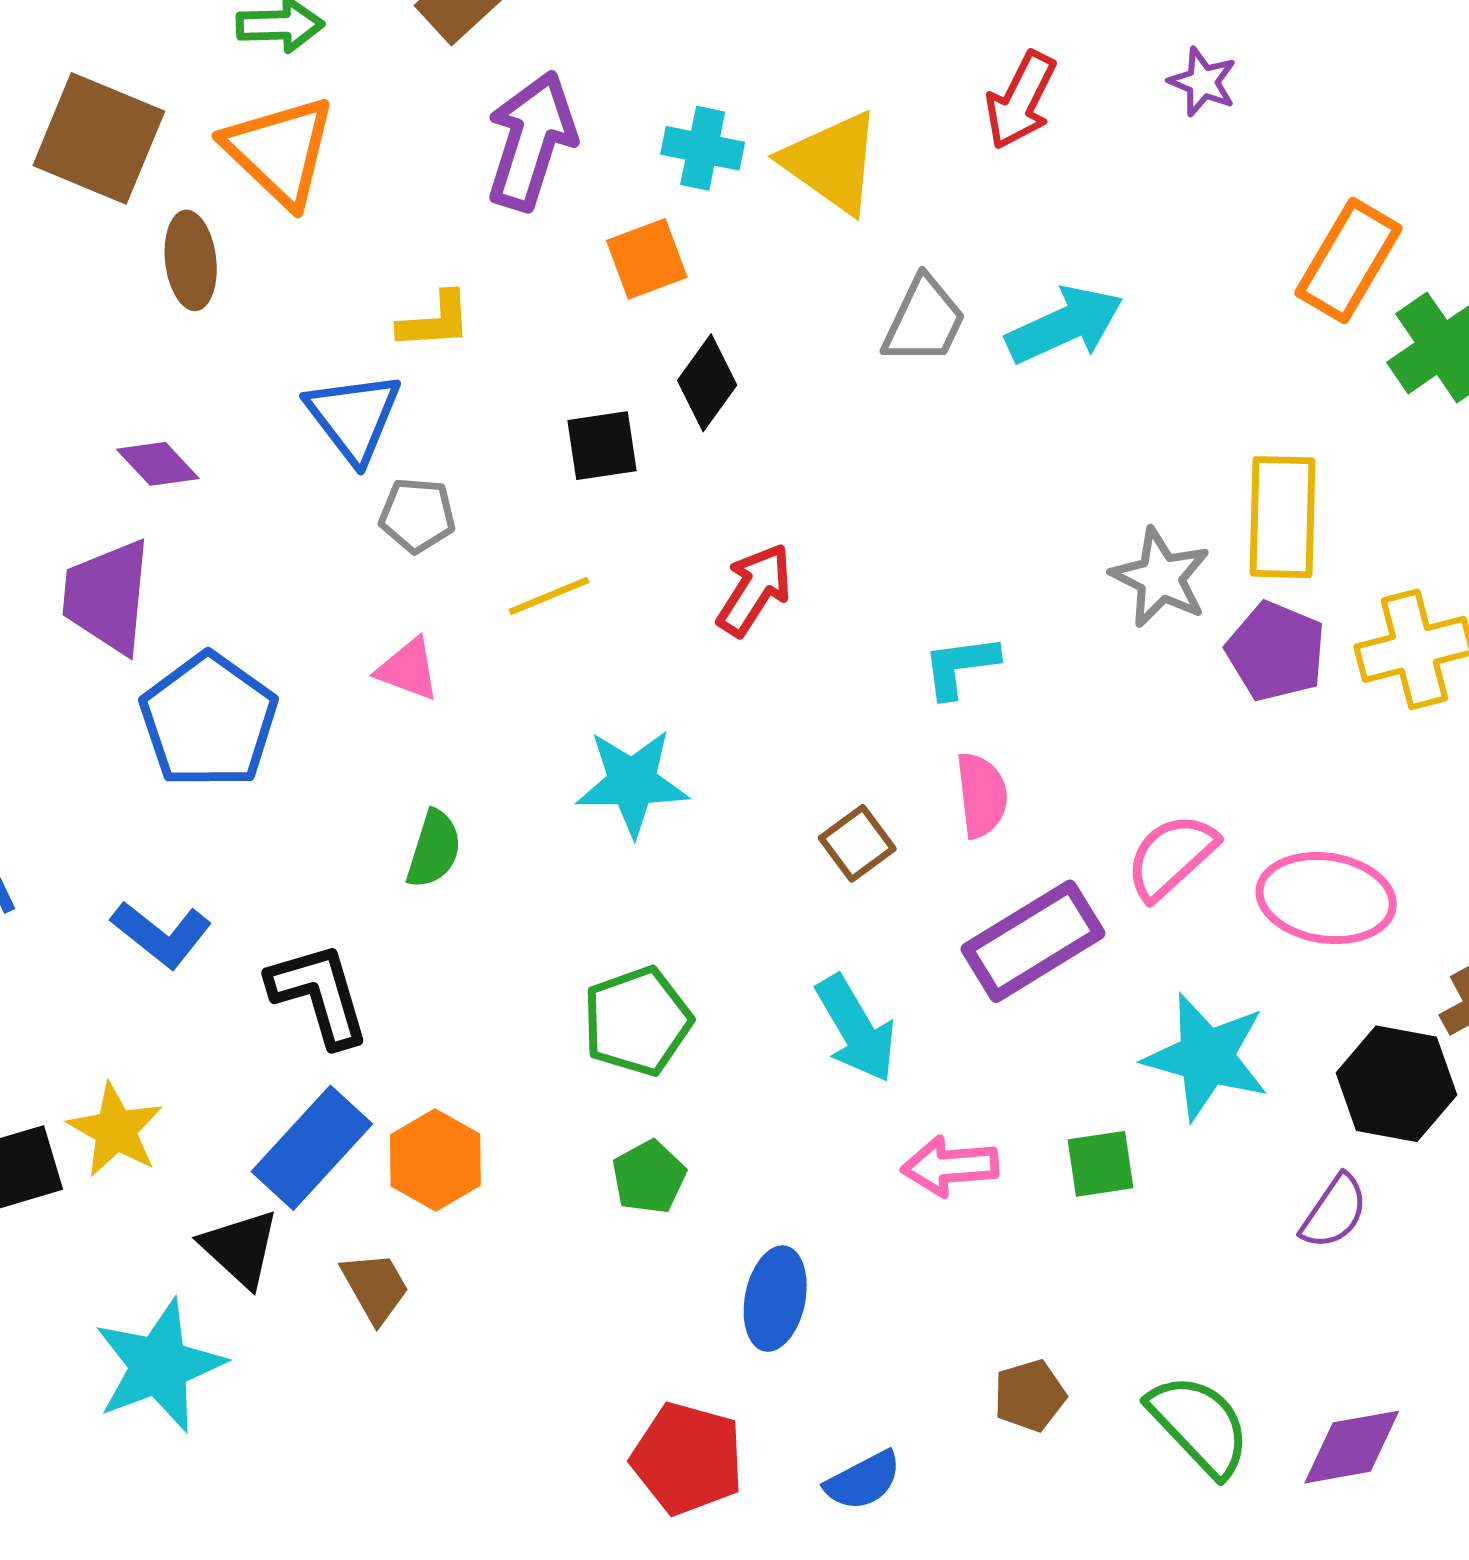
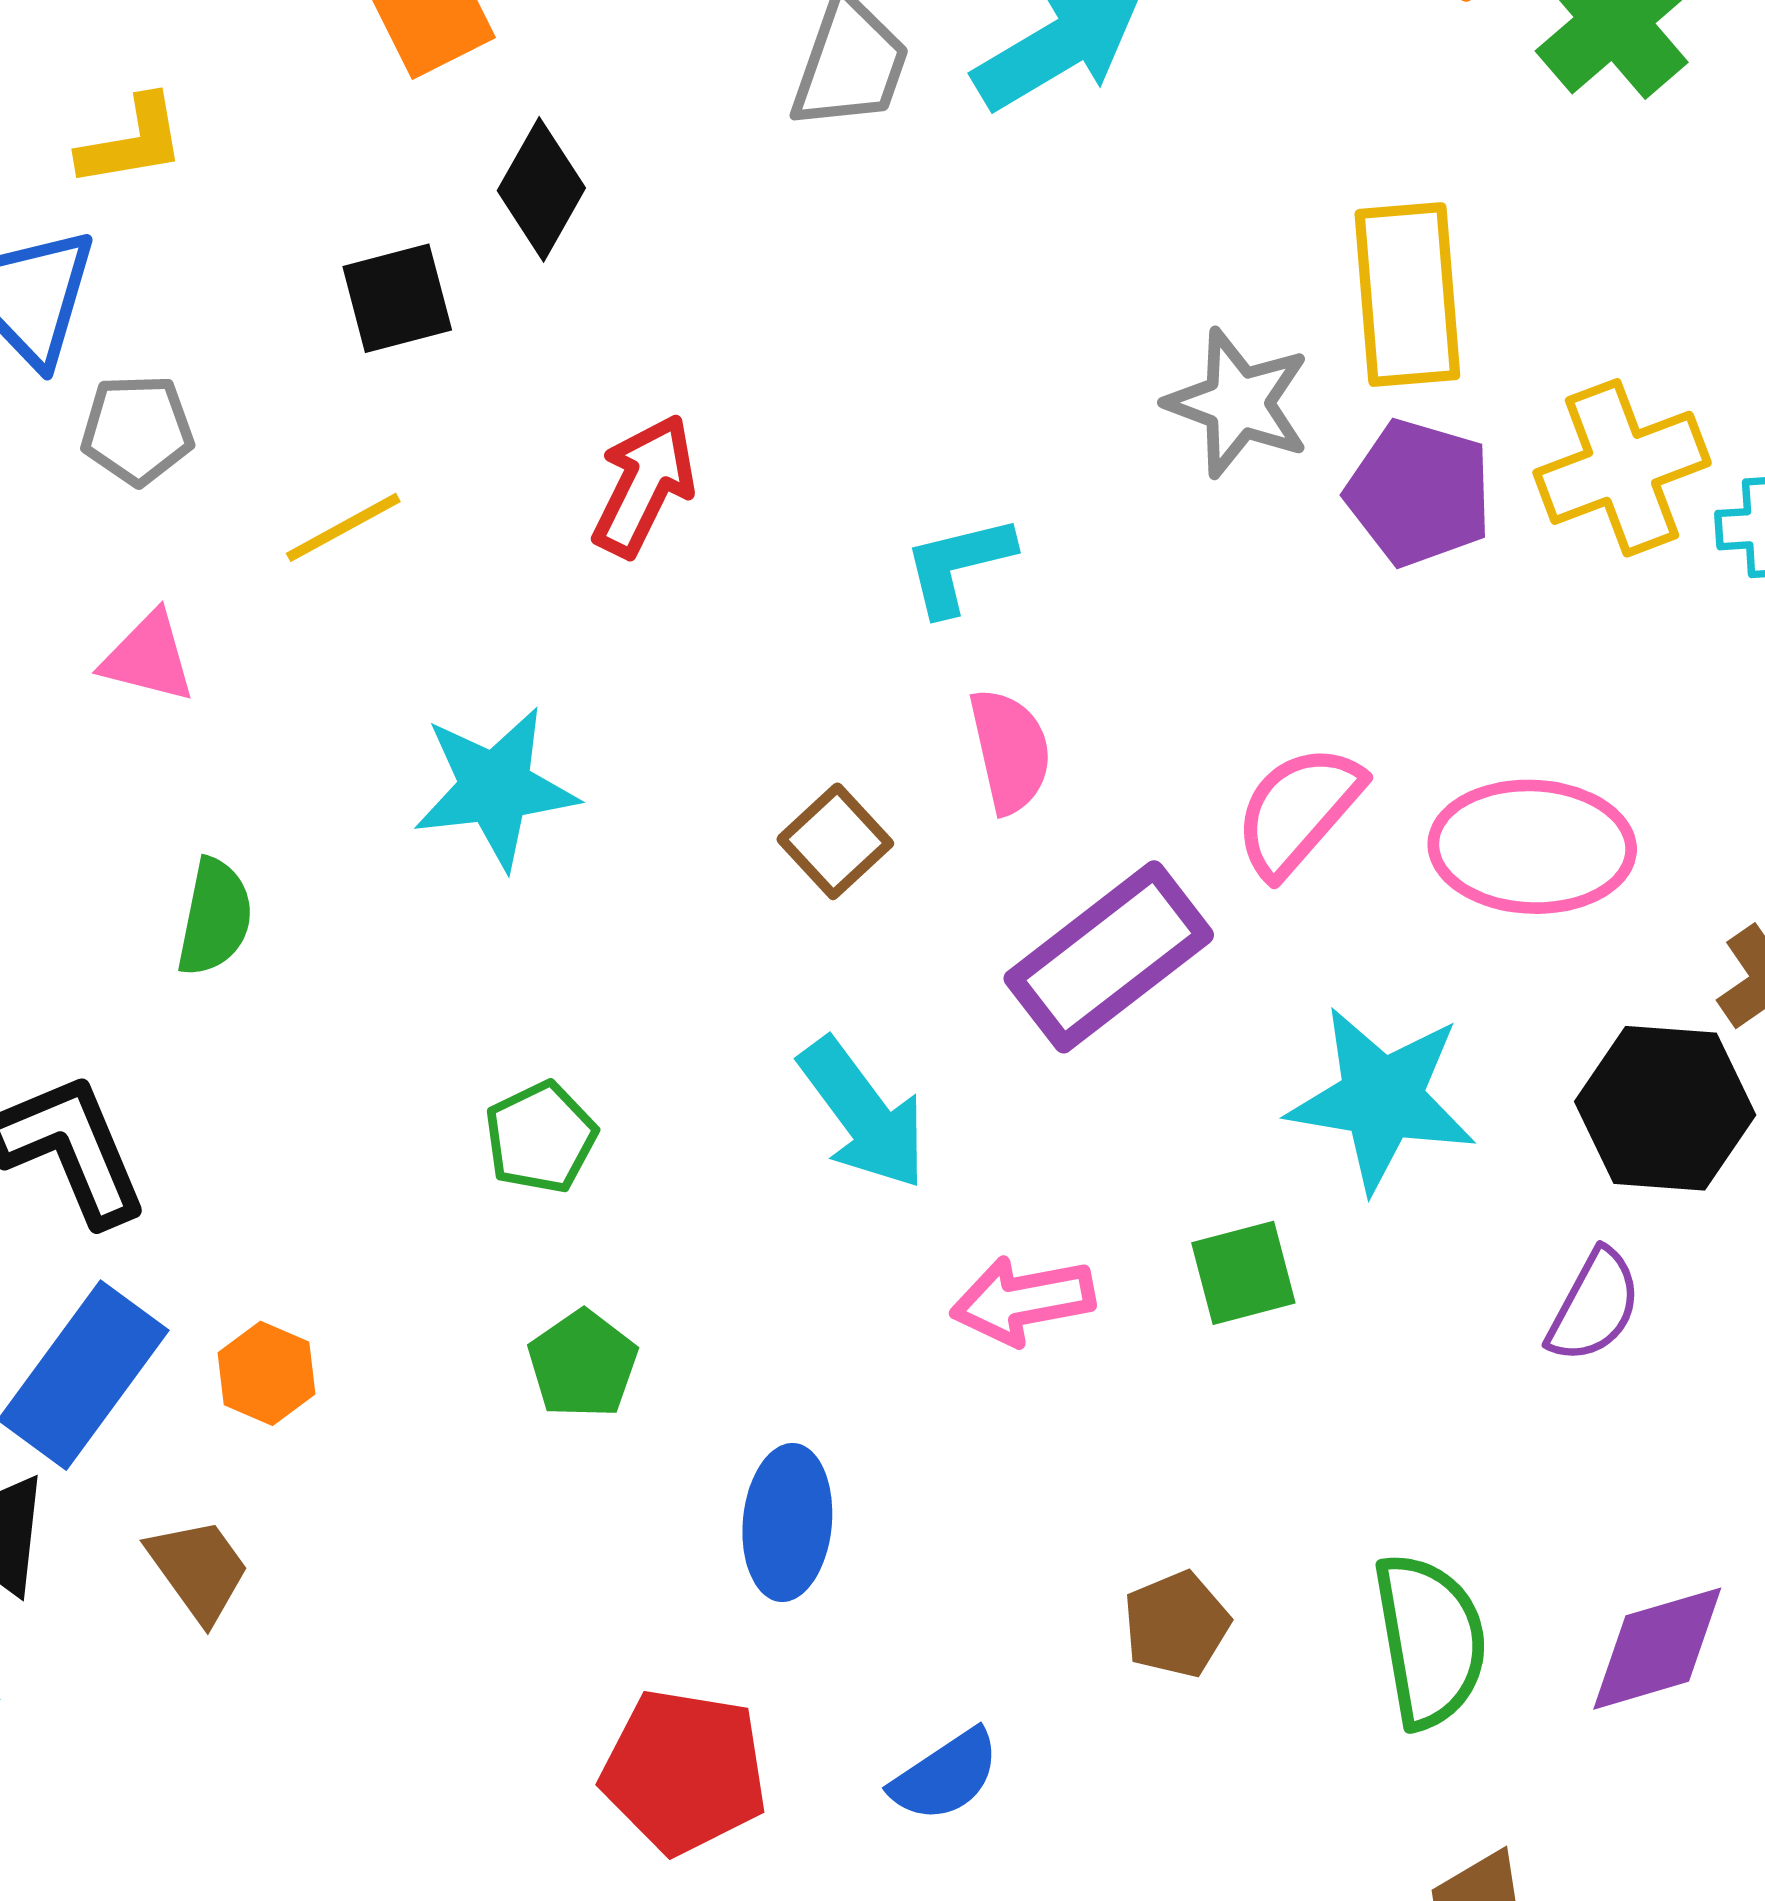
green pentagon: (637, 1021) -> (541, 1137), size x0.7
orange hexagon: (435, 1160) -> (266, 1373), size x0.7
green semicircle: (1199, 1425) -> (1430, 1640), turned 40

